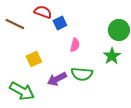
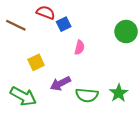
green star: (112, 56) -> (119, 93), moved
green semicircle: (82, 74) -> (87, 95), moved

